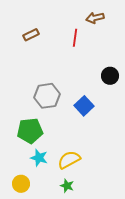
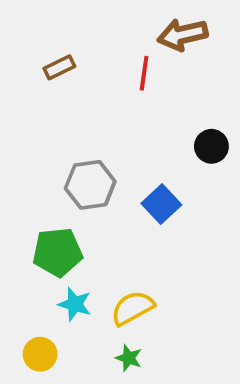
brown arrow: (95, 18) -> (183, 35), size x1.4

